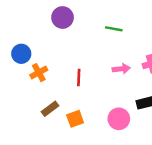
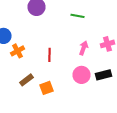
pink arrow: (121, 69) -> (84, 48), turned -64
pink circle: (119, 119) -> (82, 75), moved

